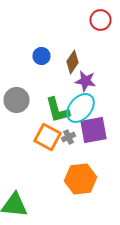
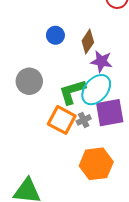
green L-shape: (58, 110) -> (72, 92), turned 88

